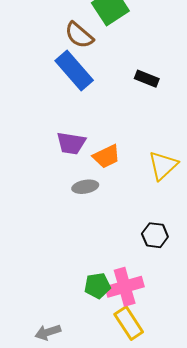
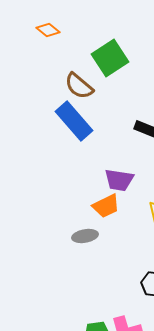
purple trapezoid: (71, 143) -> (119, 180), moved

